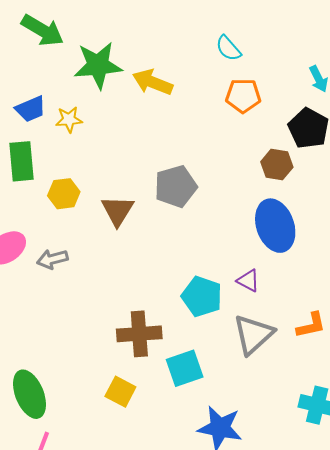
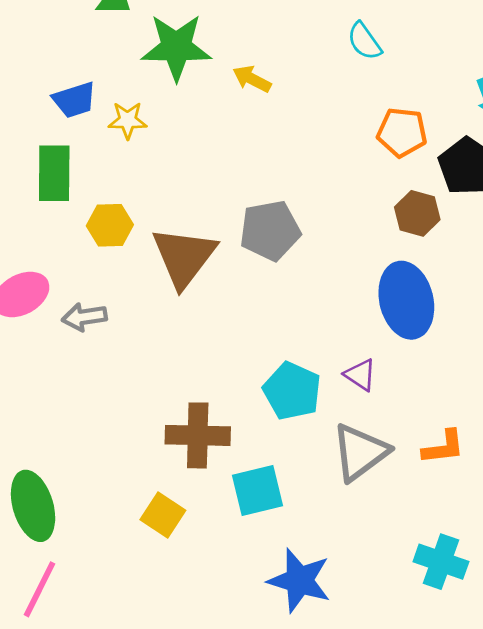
yellow arrow: (153, 82) -> (252, 79), size x0.7
orange pentagon: (243, 96) -> (402, 132), moved
brown triangle: (118, 211) -> (184, 257), size x1.4

